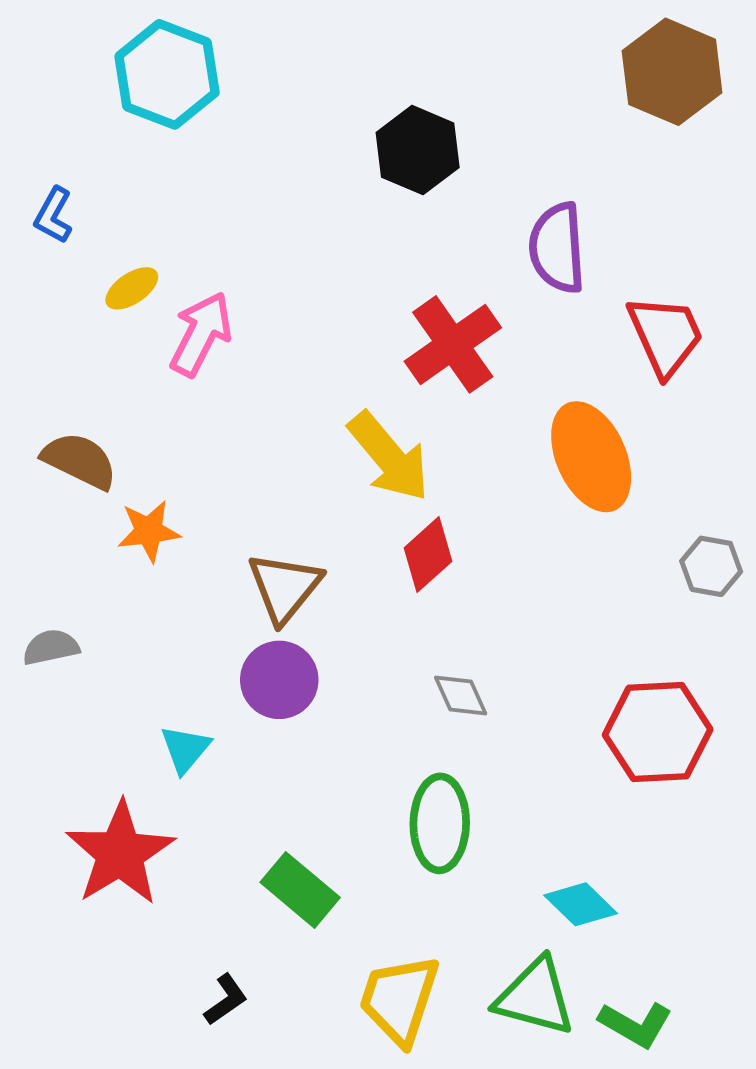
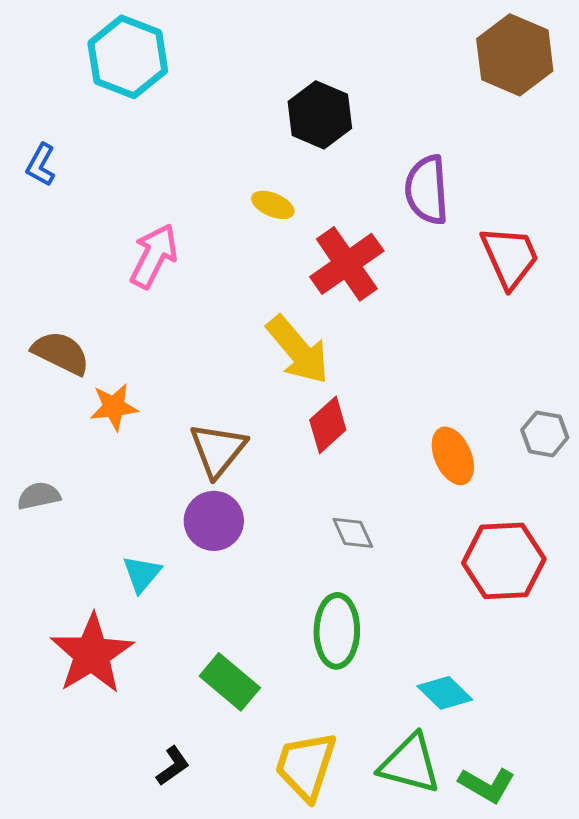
yellow ellipse: (132, 288) -> (273, 205), moved, turned 57
orange ellipse: (591, 457) -> (453, 456), moved, size x0.7

